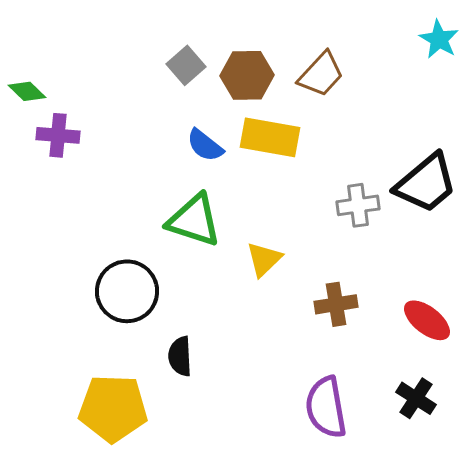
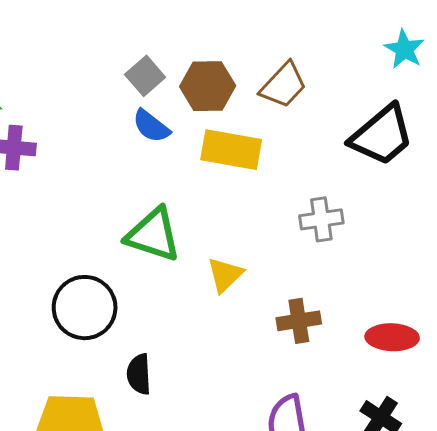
blue semicircle: (205, 145) -> (151, 126), moved
black trapezoid: (426, 183) -> (382, 135), moved
red ellipse: (427, 320) -> (392, 337), turned -36

